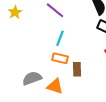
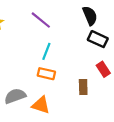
brown rectangle: (77, 69) -> (83, 87), moved

